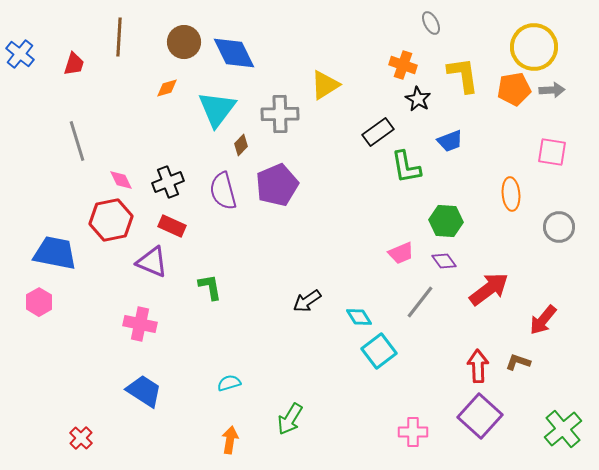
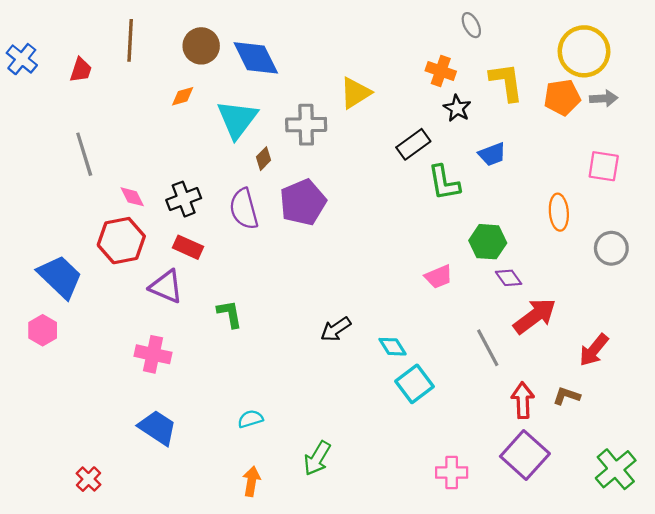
blue trapezoid: (55, 253) -> (60, 277), turned 33
purple diamond: (444, 261) -> (509, 278), moved
gray line: (420, 302) -> (488, 348), moved, turned -66

